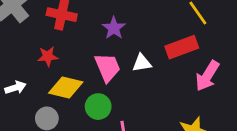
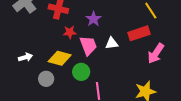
red star: (48, 56) -> (70, 32), moved

